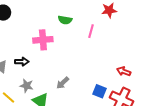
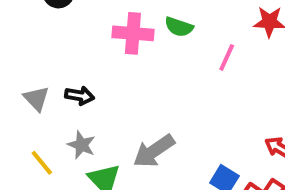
pink cross: (43, 40) -> (133, 33), moved
gray arrow: (63, 83) -> (154, 151), size x1.5

